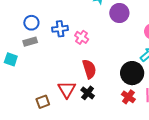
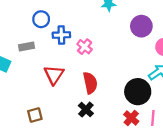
purple circle: (119, 13) -> (141, 26), moved
blue circle: (31, 23) -> (41, 19), moved
red triangle: (67, 89) -> (54, 75), moved

